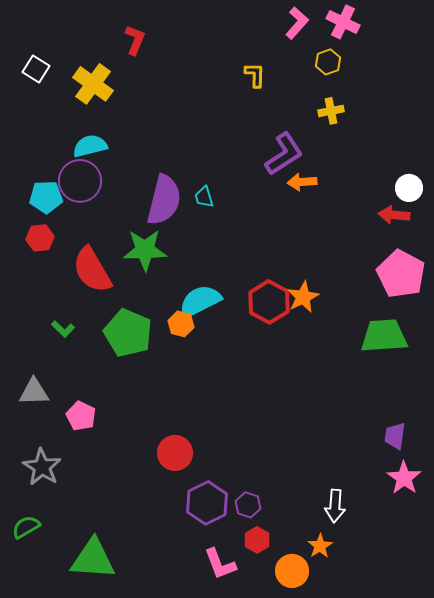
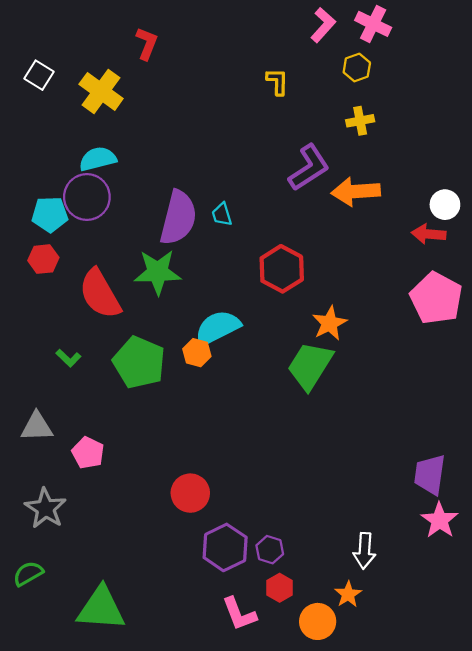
orange arrow: (302, 182) -> (356, 192), moved, size x1.5
red hexagon: (269, 302) -> (282, 269), moved
green trapezoid: (384, 336) -> (310, 366), moved, turned -54
purple trapezoid: (395, 436) -> (430, 475), size x1.4

